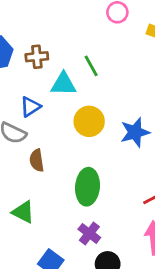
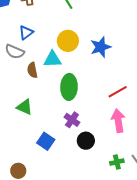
cyan triangle: (63, 84) -> (52, 59), moved

